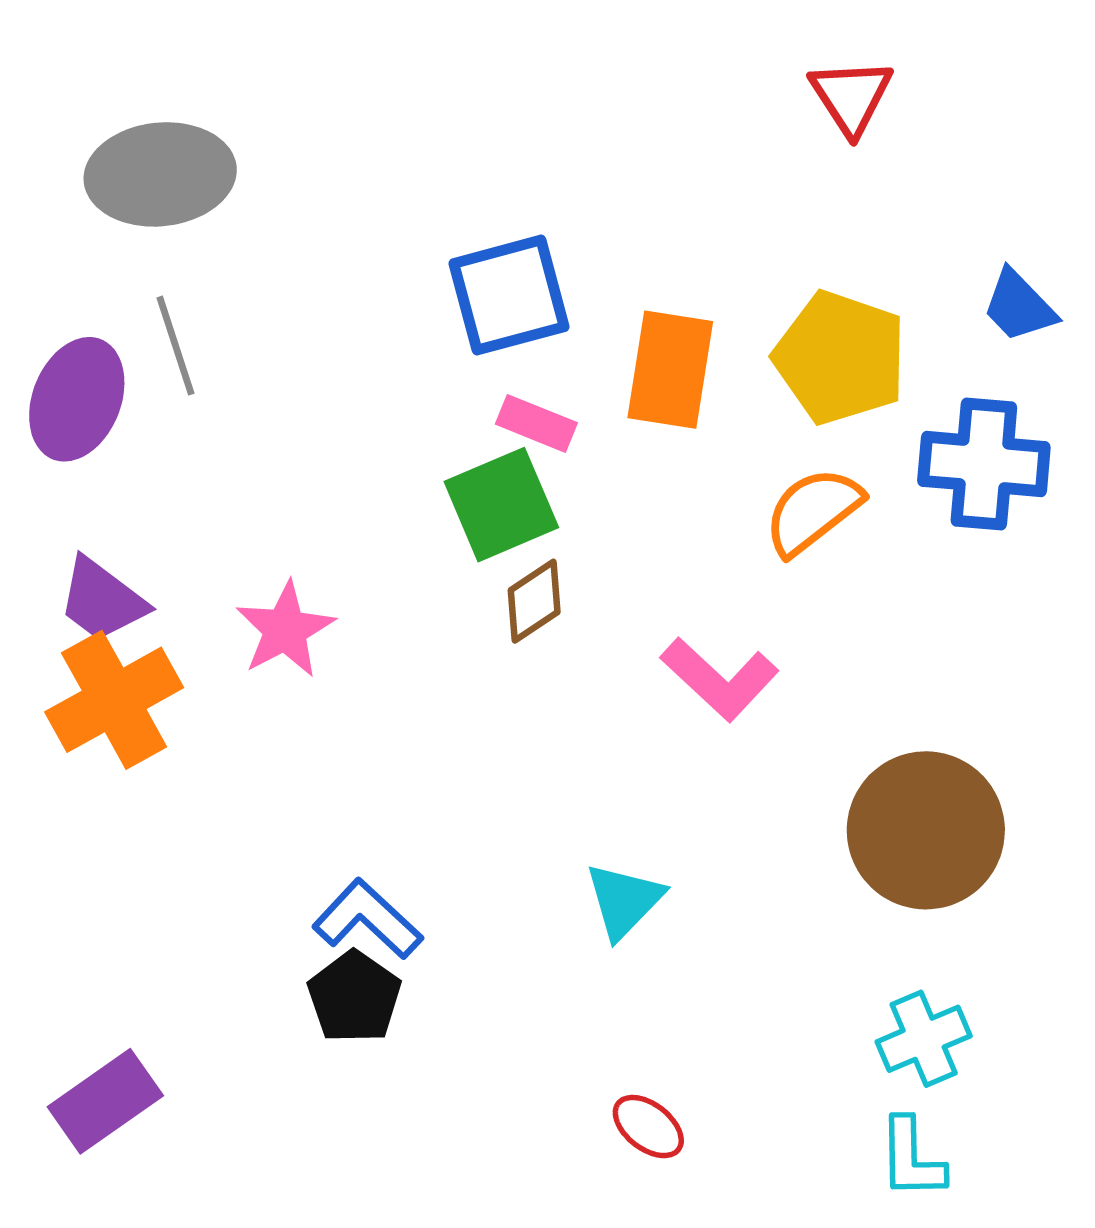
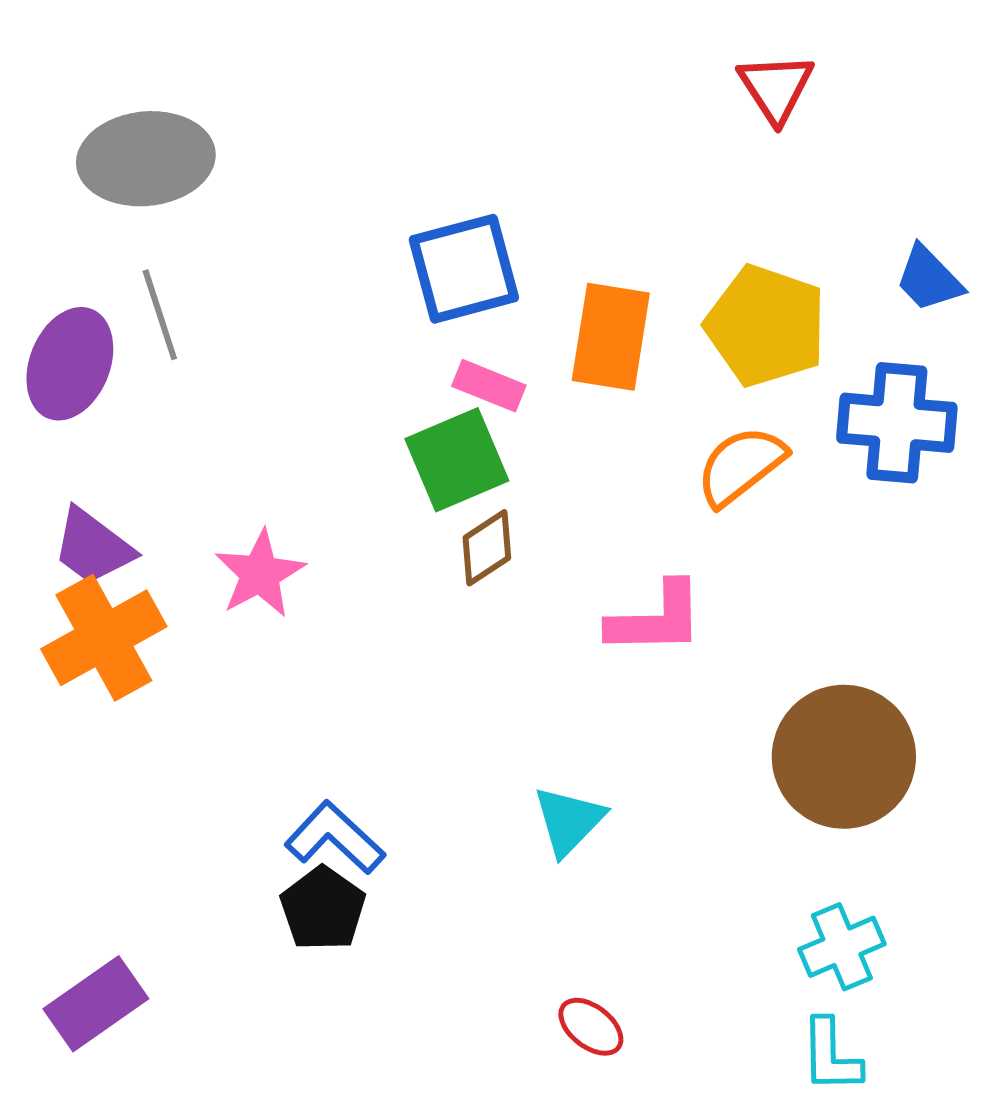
pink L-shape: (720, 679) -> (656, 619), turned -44

